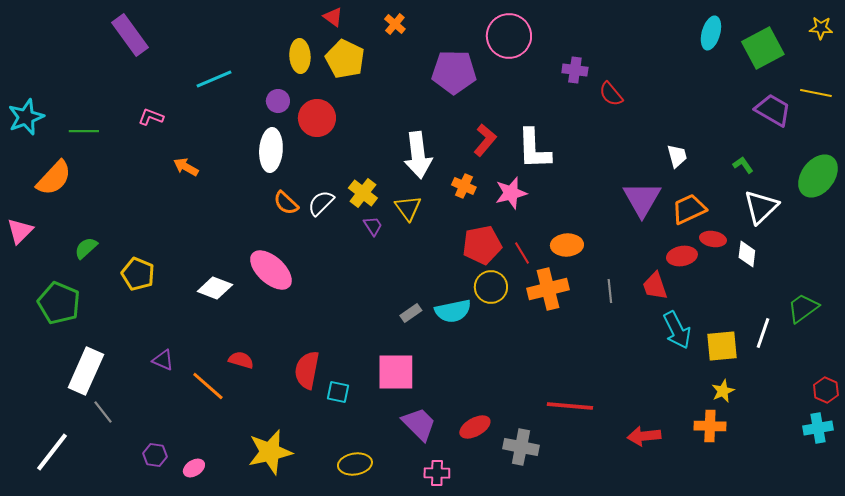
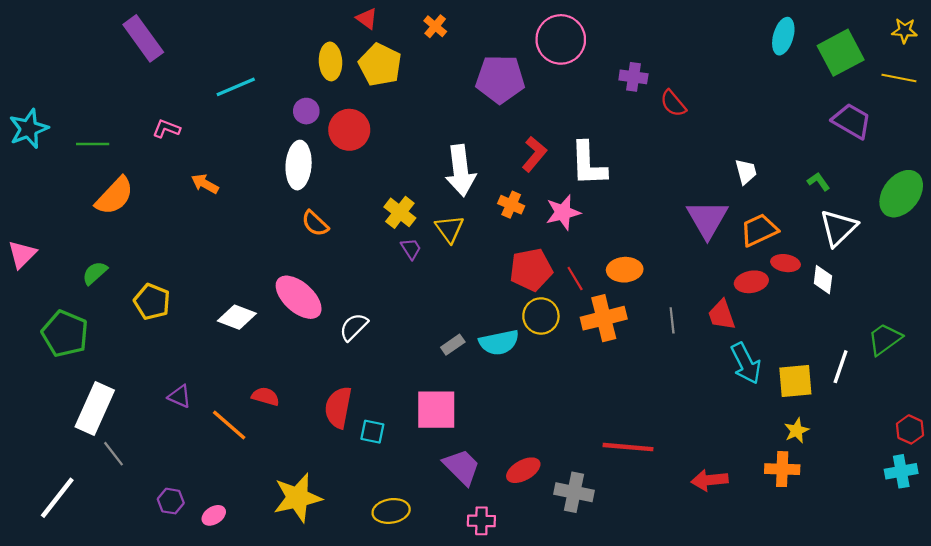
yellow line: (816, 93) -> (899, 78), moved
orange semicircle: (54, 178) -> (115, 196), moved
white semicircle: (321, 203) -> (354, 327), moved

